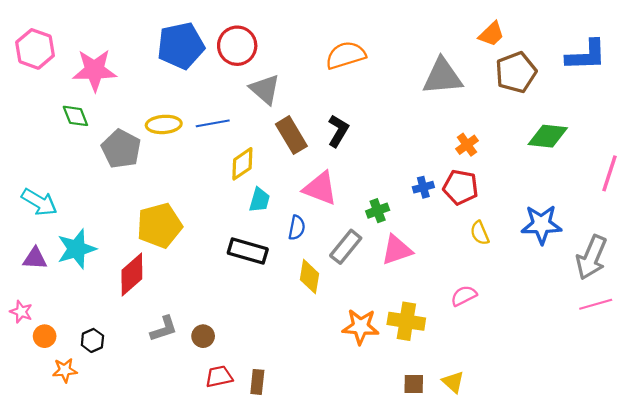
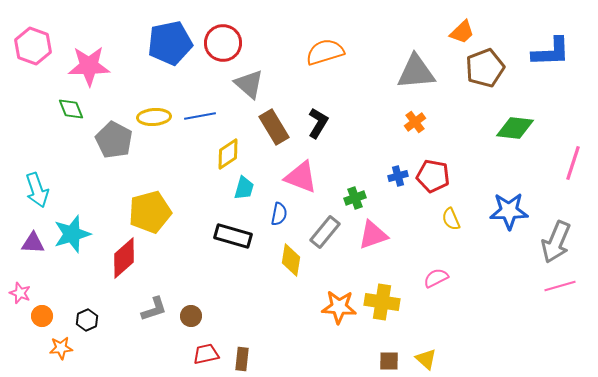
orange cross: (467, 145) -> (415, 122), moved
cyan arrow: (39, 202) -> (37, 190), turned 40

